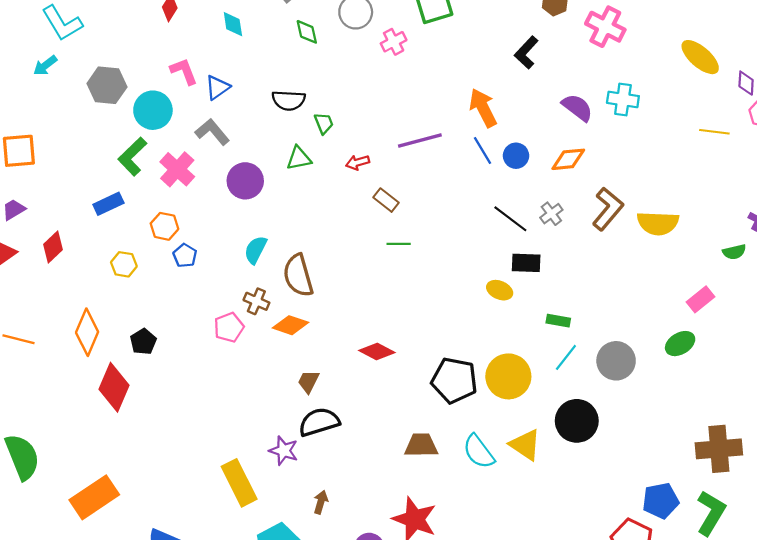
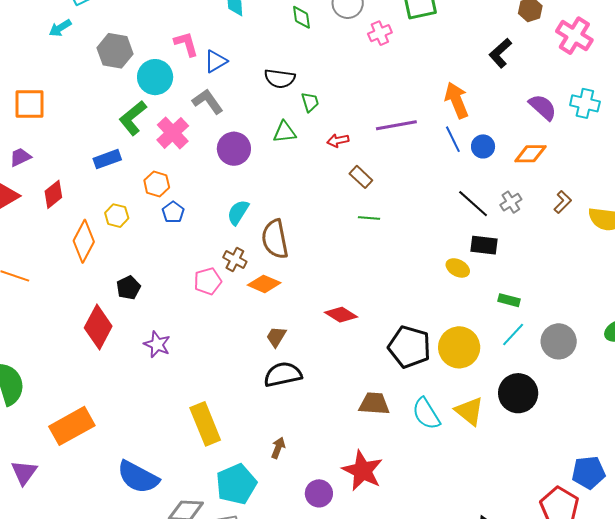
brown L-shape: (608, 209) -> (563, 202), size x0.6
orange diamond: (87, 332) -> (84, 241), moved
purple star: (284, 451) -> (157, 344), moved

